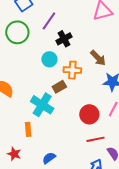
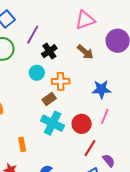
brown arrow: (98, 58) -> (85, 52), moved
cyan cross: (42, 105) -> (53, 123), moved
red line: (96, 139) -> (90, 148), turned -42

